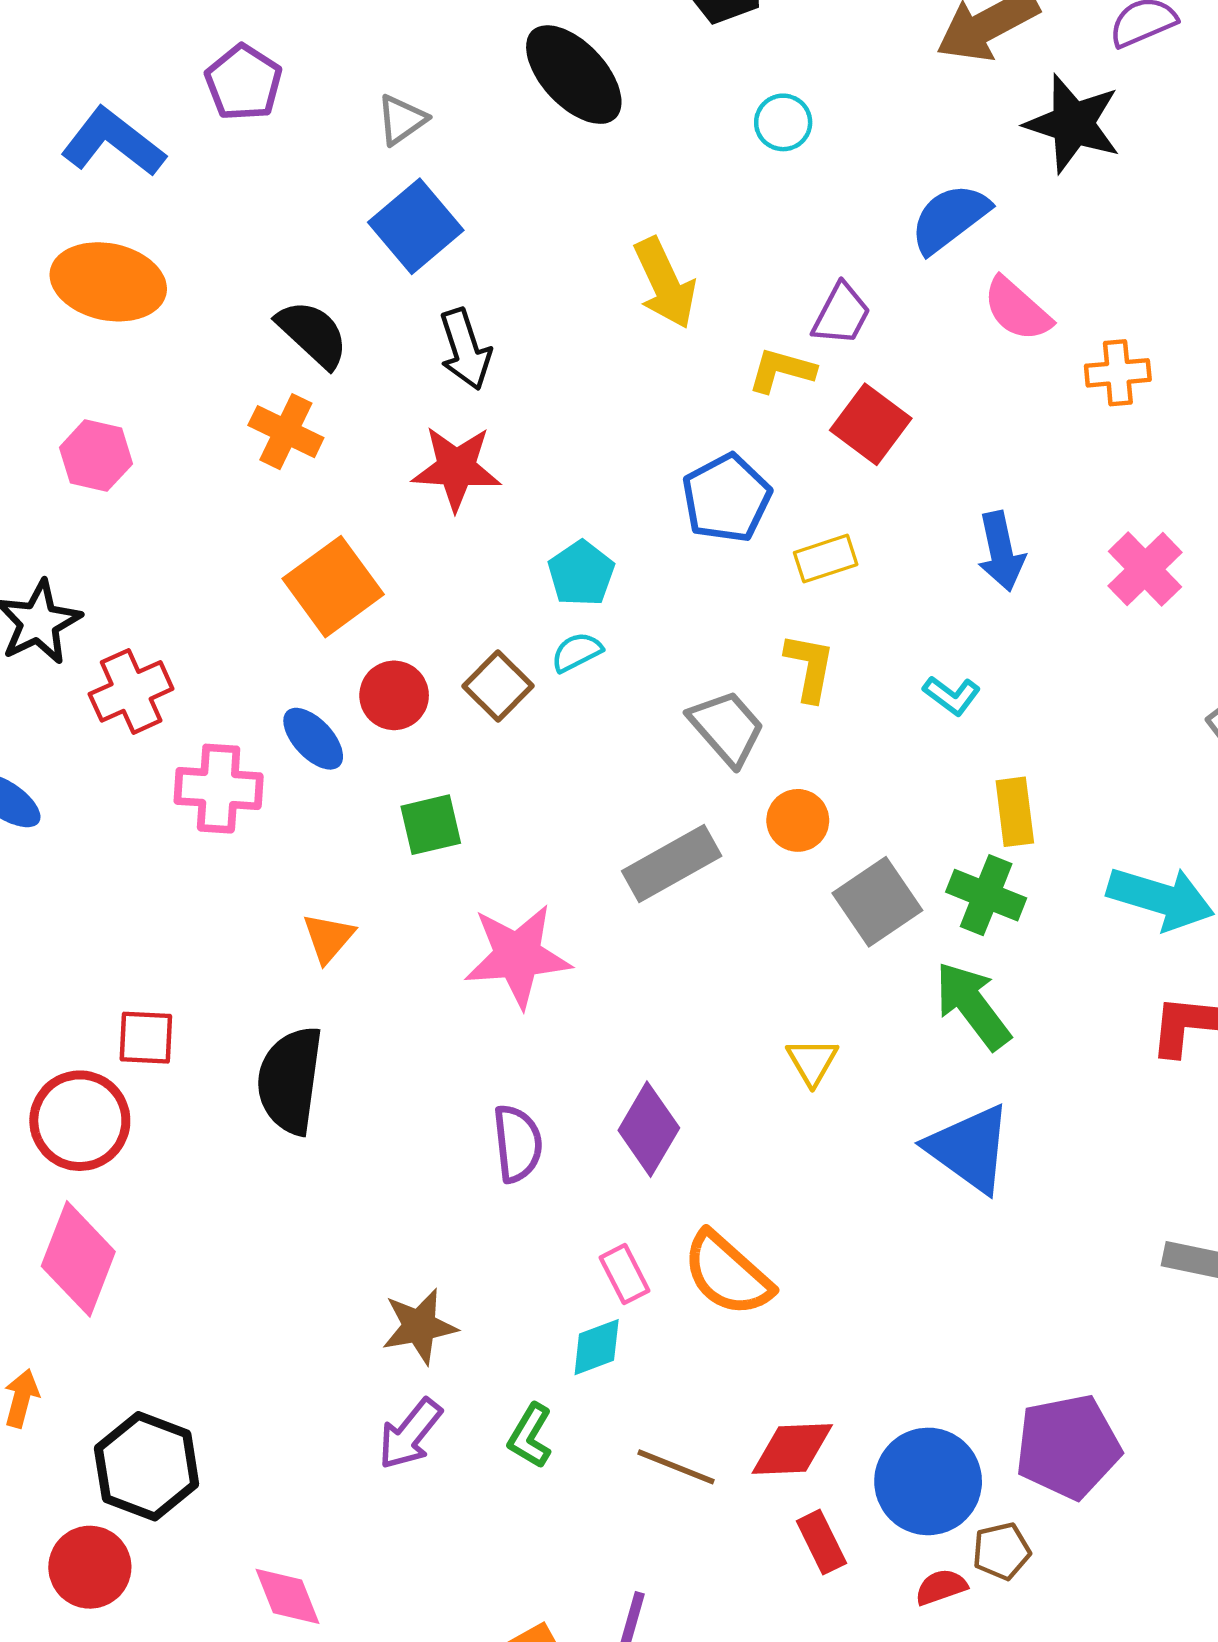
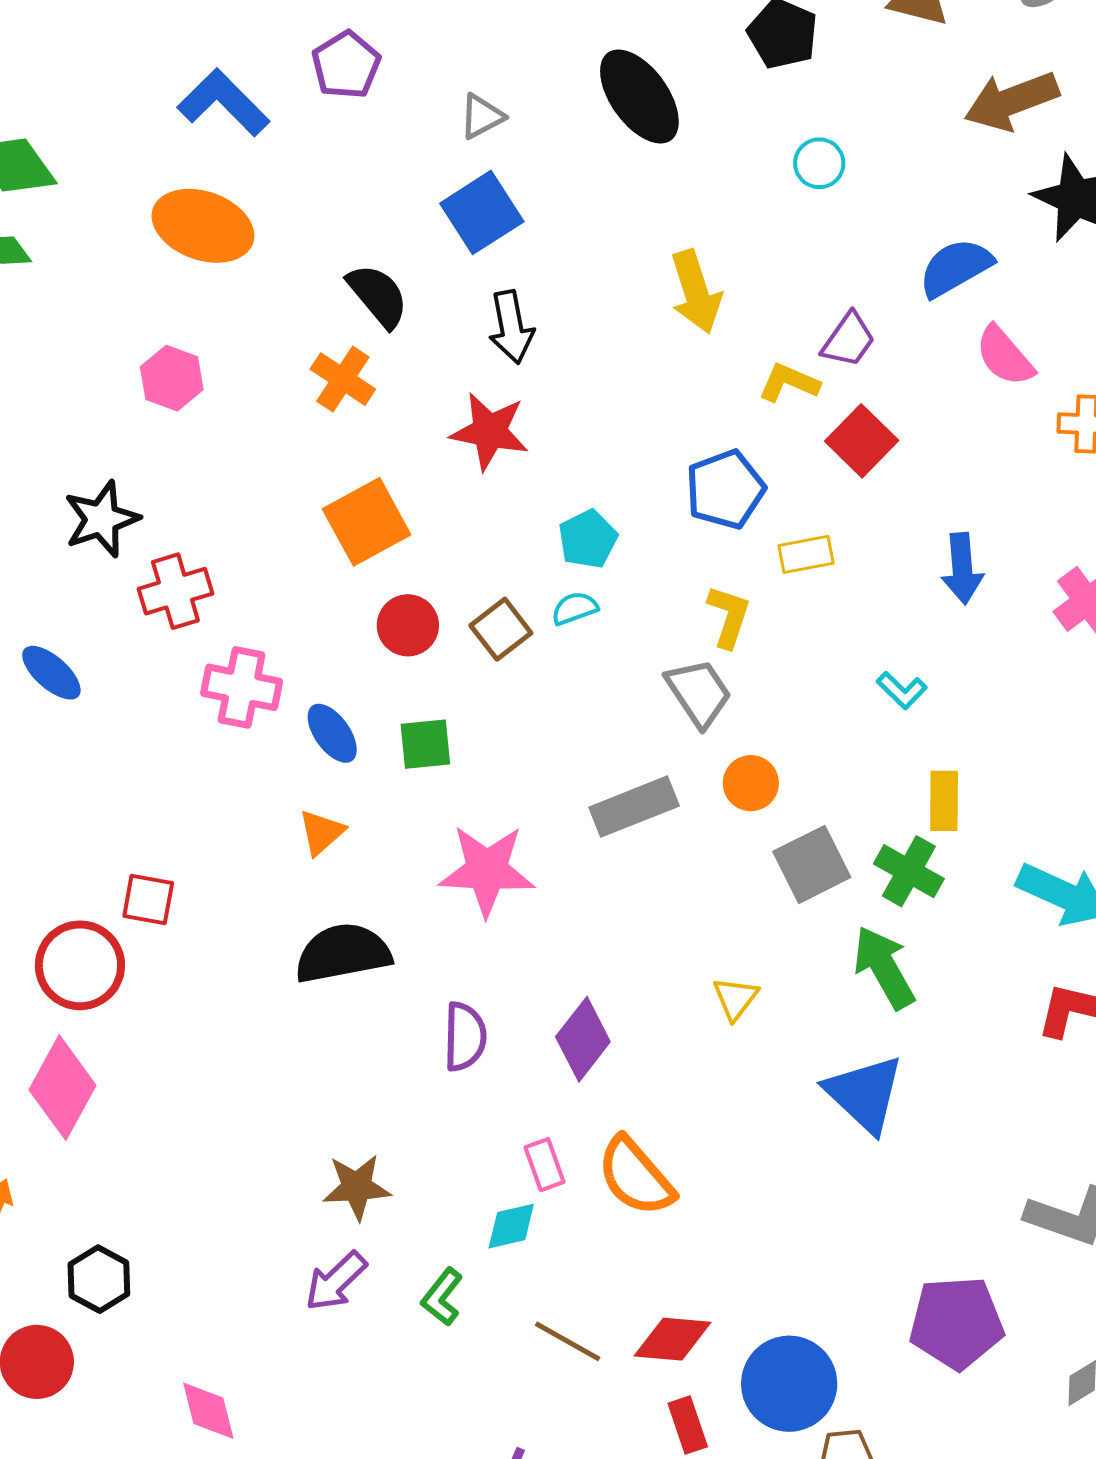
yellow L-shape: (810, 667) -> (729, 616), moved
blue ellipse: (313, 739) -> (332, 733), moved
black semicircle: (290, 1080) -> (343, 953), moved, turned 64
purple pentagon: (1068, 1447) -> (956, 1323), moved
black hexagon: (147, 1466) -> (99, 1279), size x0.7

